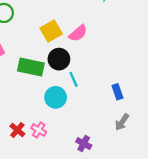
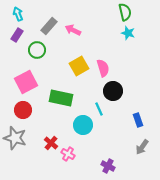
pink semicircle: (78, 33) -> (103, 68), turned -66
black circle: (59, 59) -> (113, 91), moved
red cross: (17, 130) -> (51, 143), moved

